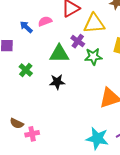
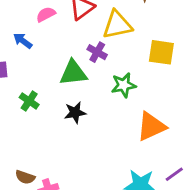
pink semicircle: (45, 21) -> (46, 14), moved
green star: (93, 57) -> (124, 85), moved

